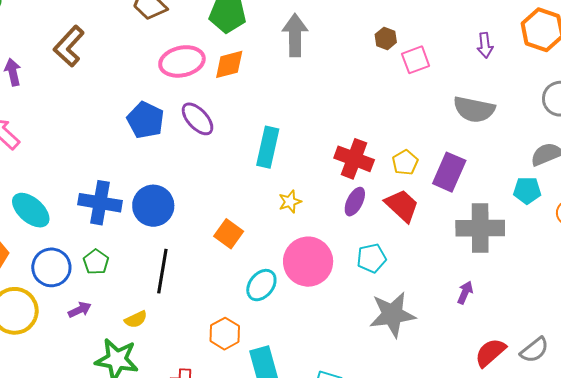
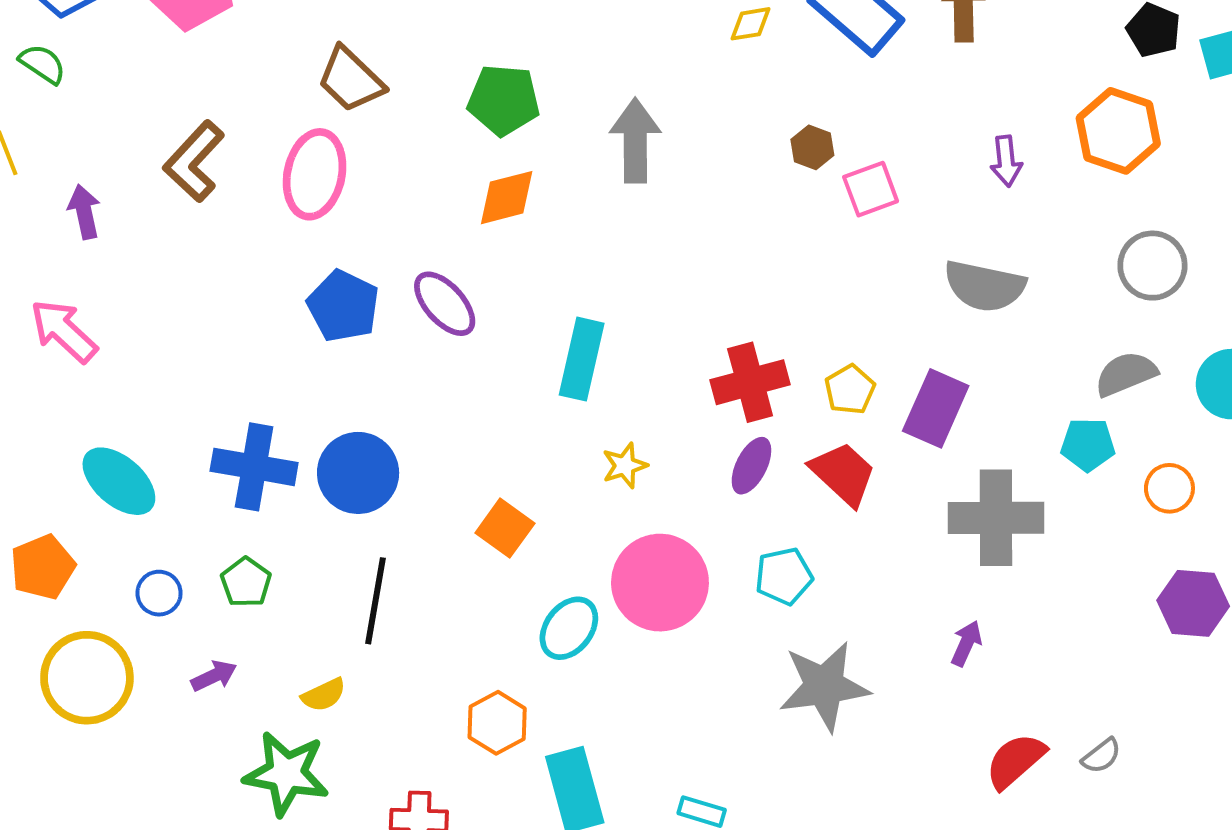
pink ellipse: (182, 61) -> (315, 174), moved, turned -66
red cross: (354, 159) -> (750, 382), turned -36
blue circle: (51, 267) -> (159, 593), size x0.6
gray semicircle: (534, 350) -> (1101, 756), size x0.7

